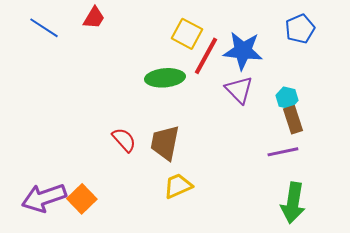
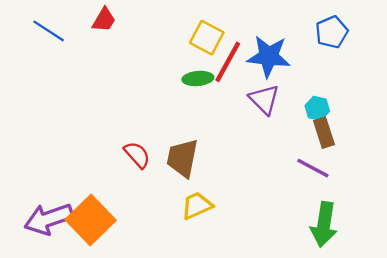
green ellipse: (165, 78) -> (198, 78), moved, size x0.7
purple line: (283, 152) -> (313, 168), turned 40
orange square: (82, 199) -> (91, 220), size x1.5

